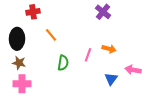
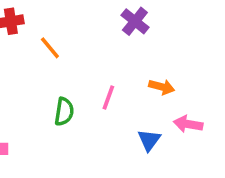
orange line: (51, 35) -> (50, 48), moved
orange arrow: (109, 49) -> (162, 87), moved

